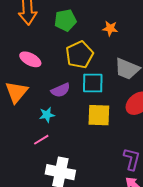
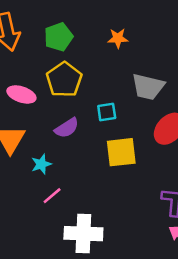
yellow pentagon: (79, 55) -> (64, 80), moved
cyan square: (93, 83) -> (107, 112), size x0.7
cyan star: (47, 115) -> (41, 164), moved

